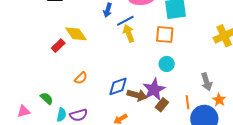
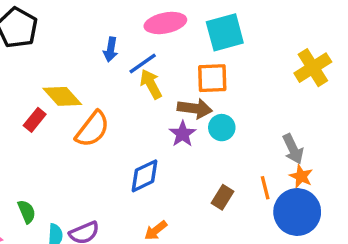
orange semicircle: (81, 78) -> (92, 129), moved, size x1.6
purple star: (154, 89) -> (183, 134), moved, size x0.7
brown arrow: (137, 95) -> (195, 108), moved
green semicircle: (47, 98) -> (27, 212), turned 32
orange star: (219, 100) -> (301, 176), moved

